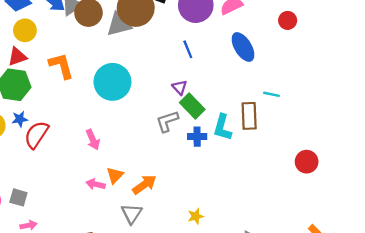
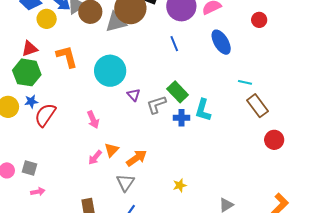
yellow circle: (25, 30) -> (47, 19), moved
purple triangle: (180, 87) -> (134, 95), moved
brown rectangle: (249, 116) -> (257, 106), moved, turned -35
pink arrow: (96, 184) -> (95, 157), turned -63

